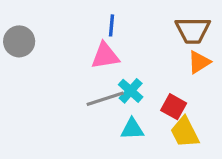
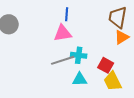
brown trapezoid: (193, 30) -> (118, 17), turned 100
cyan cross: (131, 91) -> (79, 55), turned -35

